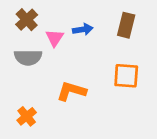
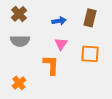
pink triangle: (55, 38) -> (61, 44), moved
orange L-shape: (71, 91) -> (51, 65), turned 75

